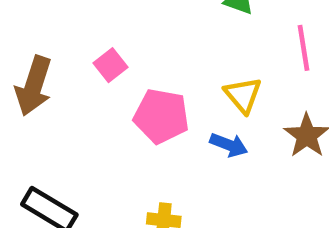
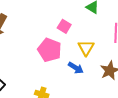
pink square: (111, 65) -> (64, 26), moved, turned -32

